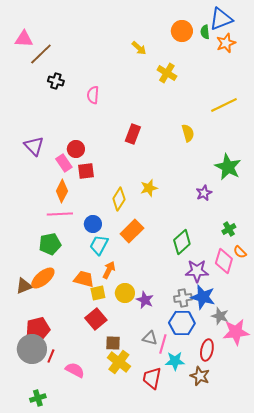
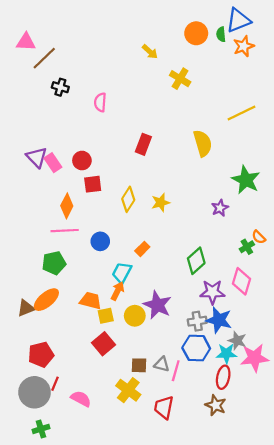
yellow semicircle: (188, 133) -> (203, 143), size x1.4
pink rectangle: (64, 163) -> (53, 163), moved
yellow diamond: (119, 199) -> (128, 199), moved
orange rectangle: (132, 231) -> (142, 249), size x0.6
cyan trapezoid: (99, 245) -> (122, 273), moved
orange semicircle: (240, 252) -> (259, 237), moved
purple star: (145, 300) -> (157, 305), moved, size x1.5
brown square: (113, 343) -> (139, 365), moved
gray circle: (32, 349) -> (34, 392), moved
cyan star: (175, 361) -> (226, 353), moved

